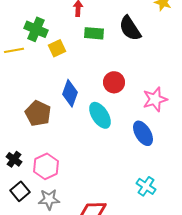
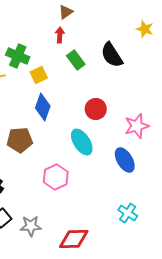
green rectangle: (94, 33) -> (76, 60), turned 48
blue diamond: (70, 93) -> (43, 107), moved
brown pentagon: (38, 113) -> (20, 140), turned -30
pink hexagon: (46, 166) -> (56, 177), moved

